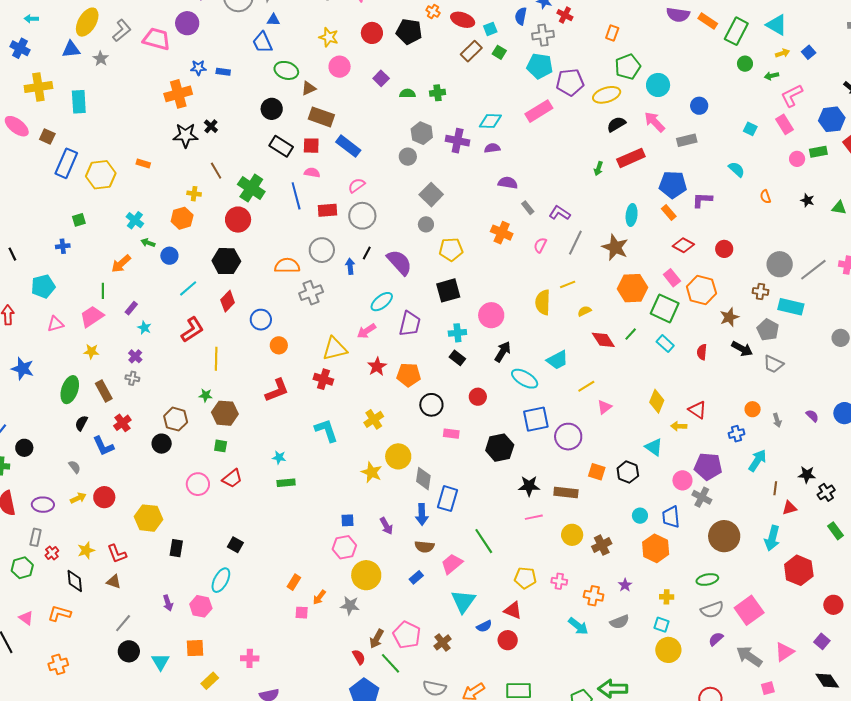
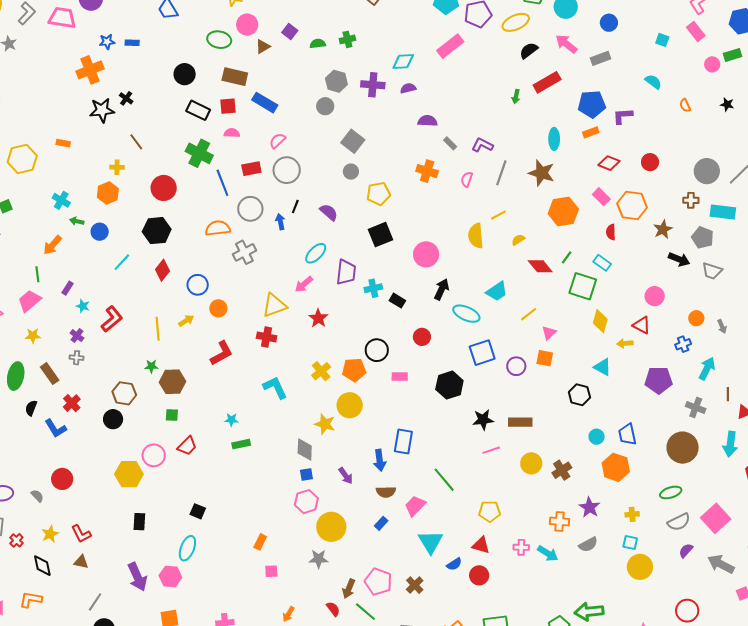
green ellipse: (286, 70) -> (219, 40), moved
brown triangle: (309, 88) -> (263, 47), moved
green cross: (251, 188) -> (199, 153), moved
blue line: (296, 196) -> (222, 183), moved
orange rectangle: (669, 213) -> (591, 132), turned -63
purple semicircle: (399, 262) -> (329, 212), size x0.7
green square: (665, 308) -> (583, 286), moved
red L-shape: (192, 330) -> (112, 319), moved
cyan cross: (457, 333) -> (373, 288), moved
red semicircle: (702, 352) -> (611, 232), moved
orange pentagon: (409, 375) -> (354, 370), moved
purple circle: (568, 437) -> (516, 366), size x0.7
gray semicircle: (75, 467) -> (37, 496), moved
orange square: (597, 472) -> (545, 358), moved
gray diamond: (423, 479) -> (305, 450), moved
pink circle: (682, 480) -> (655, 296), moved
gray cross: (702, 497) -> (696, 407), moved
yellow arrow: (78, 498) -> (186, 321), moved
yellow hexagon: (148, 518) -> (129, 474), moved
pink cross: (559, 581) -> (521, 547), moved
purple star: (625, 585) -> (590, 507), size x1.5
orange arrow: (319, 597) -> (288, 614), moved
purple arrow: (168, 603) -> (137, 577), size x1.8

